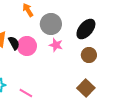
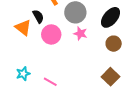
black semicircle: (14, 43) -> (38, 16), moved

